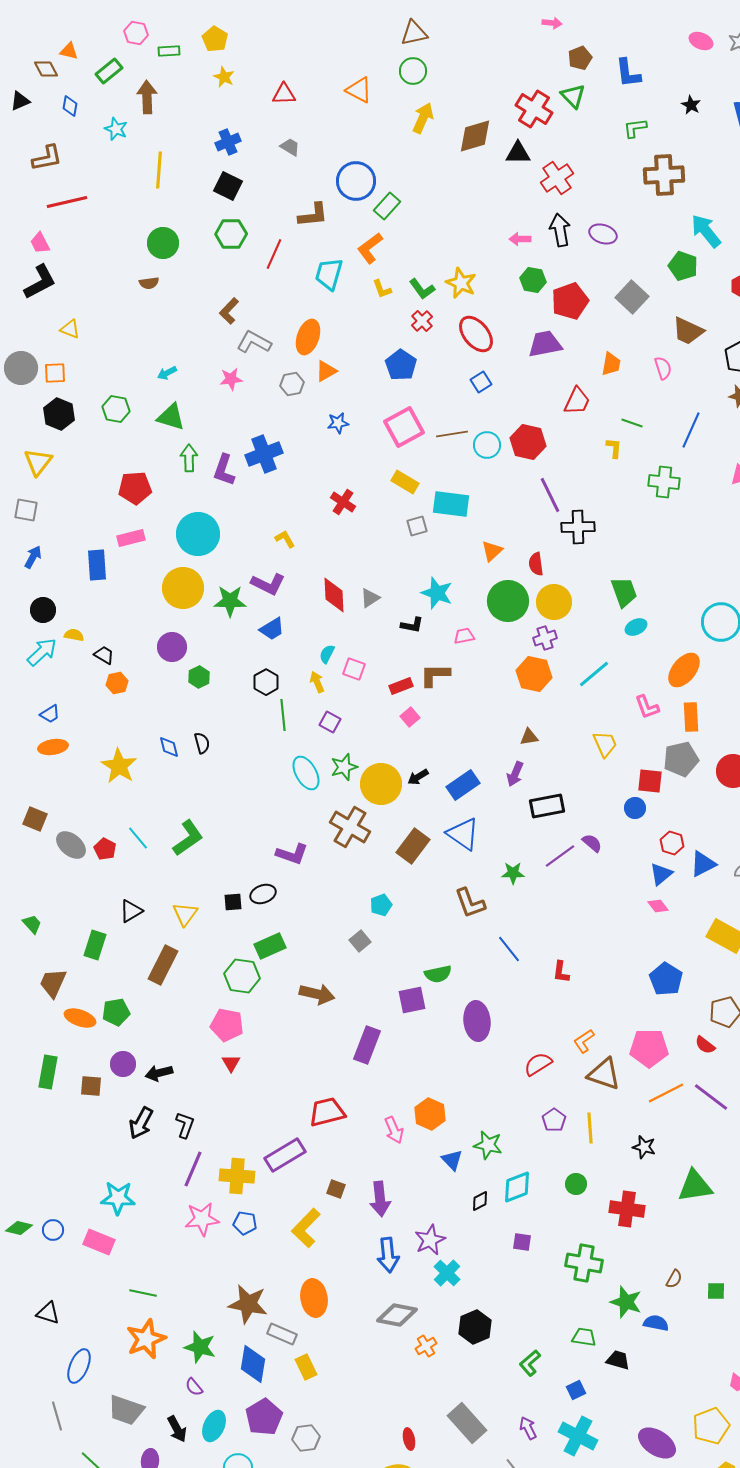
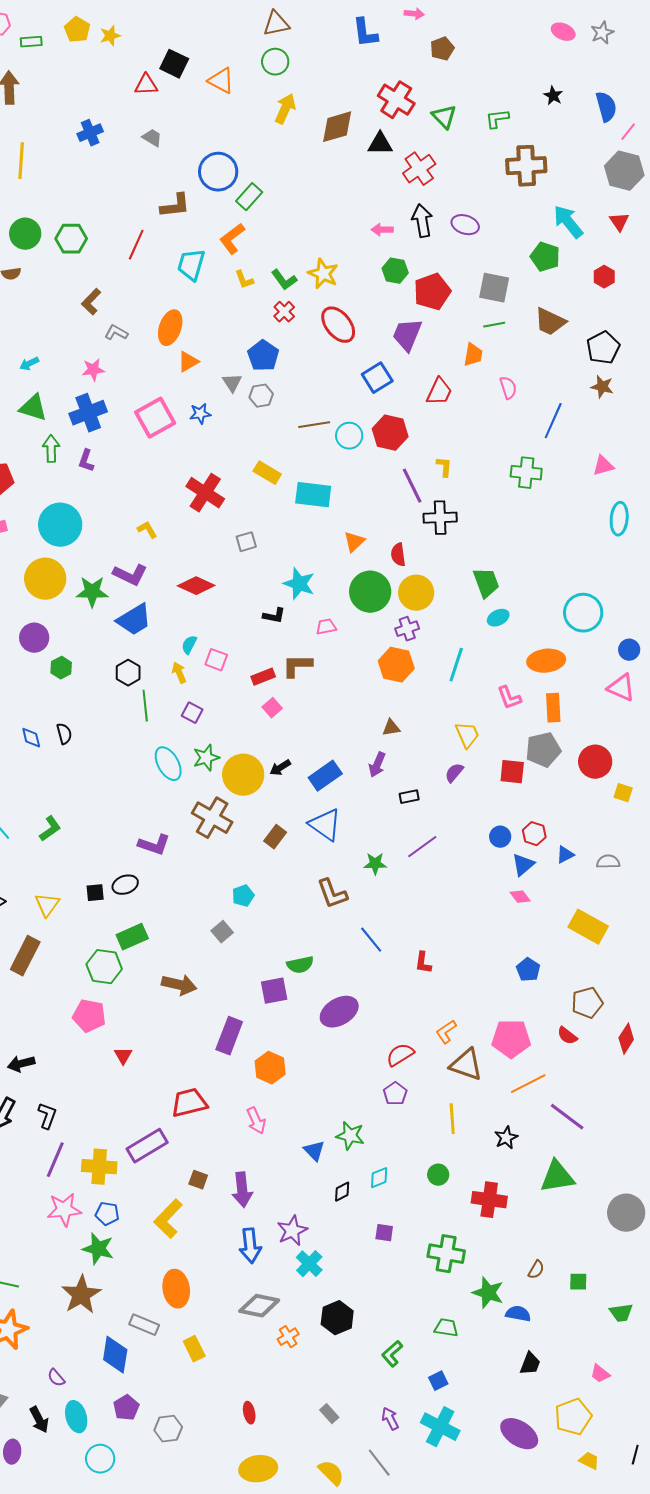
blue L-shape: (628, 73) -> (365, 33), moved
yellow star: (224, 77) -> (110, 36), moved, turned 30
green triangle: (573, 96) -> (444, 117), moved
black square: (228, 186) -> (174, 64), moved
green hexagon: (231, 234) -> (71, 239), moved
gray square: (632, 297) -> (494, 288), turned -32
gray L-shape: (254, 342) -> (116, 333), size x0.7
purple trapezoid: (545, 344) -> (407, 335), turned -57
pink semicircle: (663, 368) -> (508, 388), moved
blue square: (481, 382) -> (377, 378), moved, size x1.4
gray hexagon: (292, 384) -> (261, 396), moved
green line: (632, 423) -> (494, 325), moved, turned -30
pink square: (404, 427) -> (155, 418), moved
yellow L-shape: (614, 448) -> (444, 467), moved
blue cross: (264, 454) -> (88, 413), moved
purple L-shape: (224, 470) -> (86, 461), size x0.7
red cross: (343, 502) -> (205, 493), size x1.5
gray square: (417, 526) -> (246, 542), moved
red diamond: (334, 595) -> (196, 586), turned -63
gray triangle: (370, 598) -> (232, 383), moved, turned -30
blue trapezoid: (272, 629) -> (134, 620), size x1.4
orange ellipse: (684, 670) -> (546, 661), turned 45
cyan line: (594, 674) -> (456, 665), turned -32
black rectangle: (547, 806) -> (409, 797), size x0.6
blue circle: (635, 808) -> (500, 837), moved
green L-shape: (188, 838) -> (50, 829), size x0.7
purple semicircle: (592, 843) -> (454, 773), moved, turned -90
brown rectangle: (413, 846) -> (275, 837), size x0.7
blue triangle: (703, 864) -> (565, 855), size x0.7
blue pentagon: (666, 979) -> (528, 970), size x0.7
purple ellipse: (477, 1021) -> (339, 1012), turned 66
red triangle: (231, 1063) -> (123, 1056), moved
purple line: (711, 1097) -> (567, 1117), moved
orange hexagon: (430, 1114) -> (270, 1068), moved
purple pentagon: (554, 1120) -> (395, 1094), moved
black star: (644, 1147) -> (506, 1138), turned 30
cyan diamond: (517, 1187) -> (379, 1178), size x0.7
brown star: (248, 1304) -> (81, 1295), moved, turned 30
green star: (200, 1347) -> (98, 1249), moved
black trapezoid: (618, 1360) -> (530, 1364), moved, turned 95
yellow rectangle: (306, 1367) -> (194, 1349), moved
purple pentagon: (264, 1417) -> (126, 1408), size x0.7
gray rectangle: (467, 1423) -> (329, 1414), size x0.5
cyan ellipse: (214, 1426) -> (76, 1417), turned -40
red ellipse: (409, 1439) -> (249, 1413), moved

